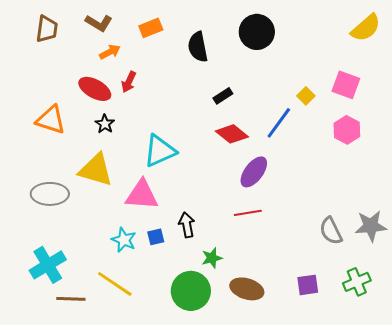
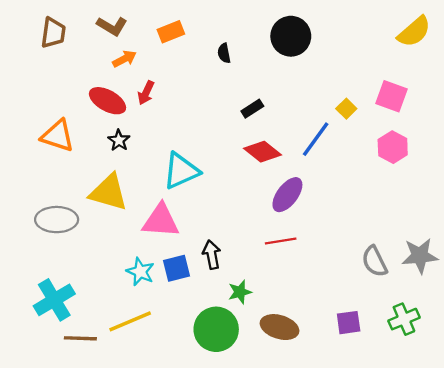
black semicircle: (198, 47) -> (224, 53), size x0.6
blue square: (156, 237) -> (177, 268), size x1.4
yellow line: (115, 284) -> (130, 321), turned -57

